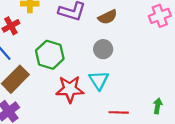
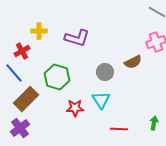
brown semicircle: (108, 17) -> (133, 62), moved
red star: (70, 89) -> (75, 108), size x0.7

